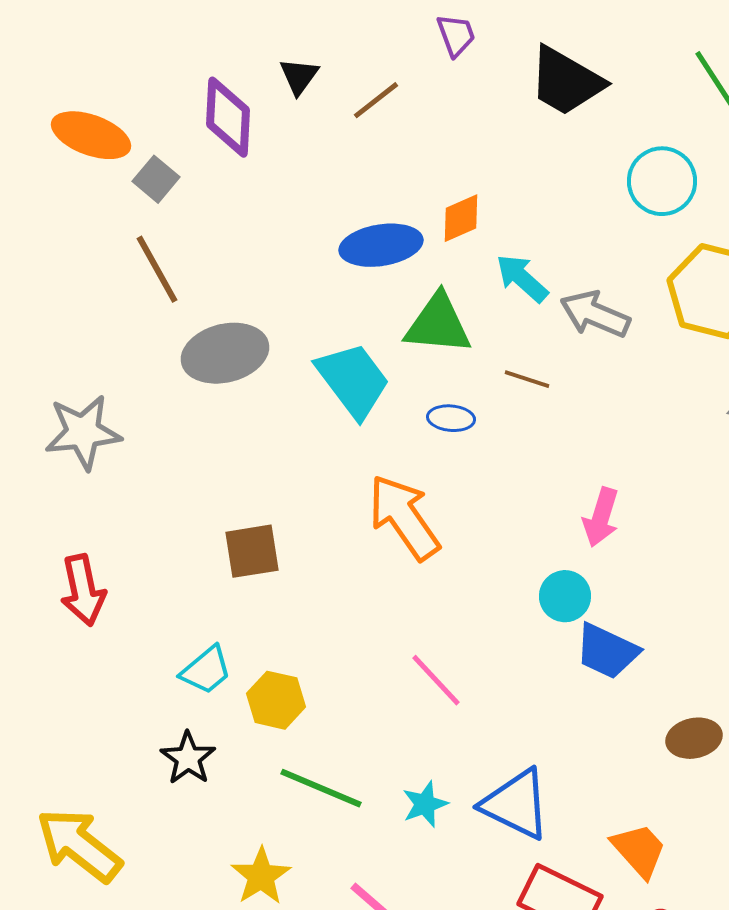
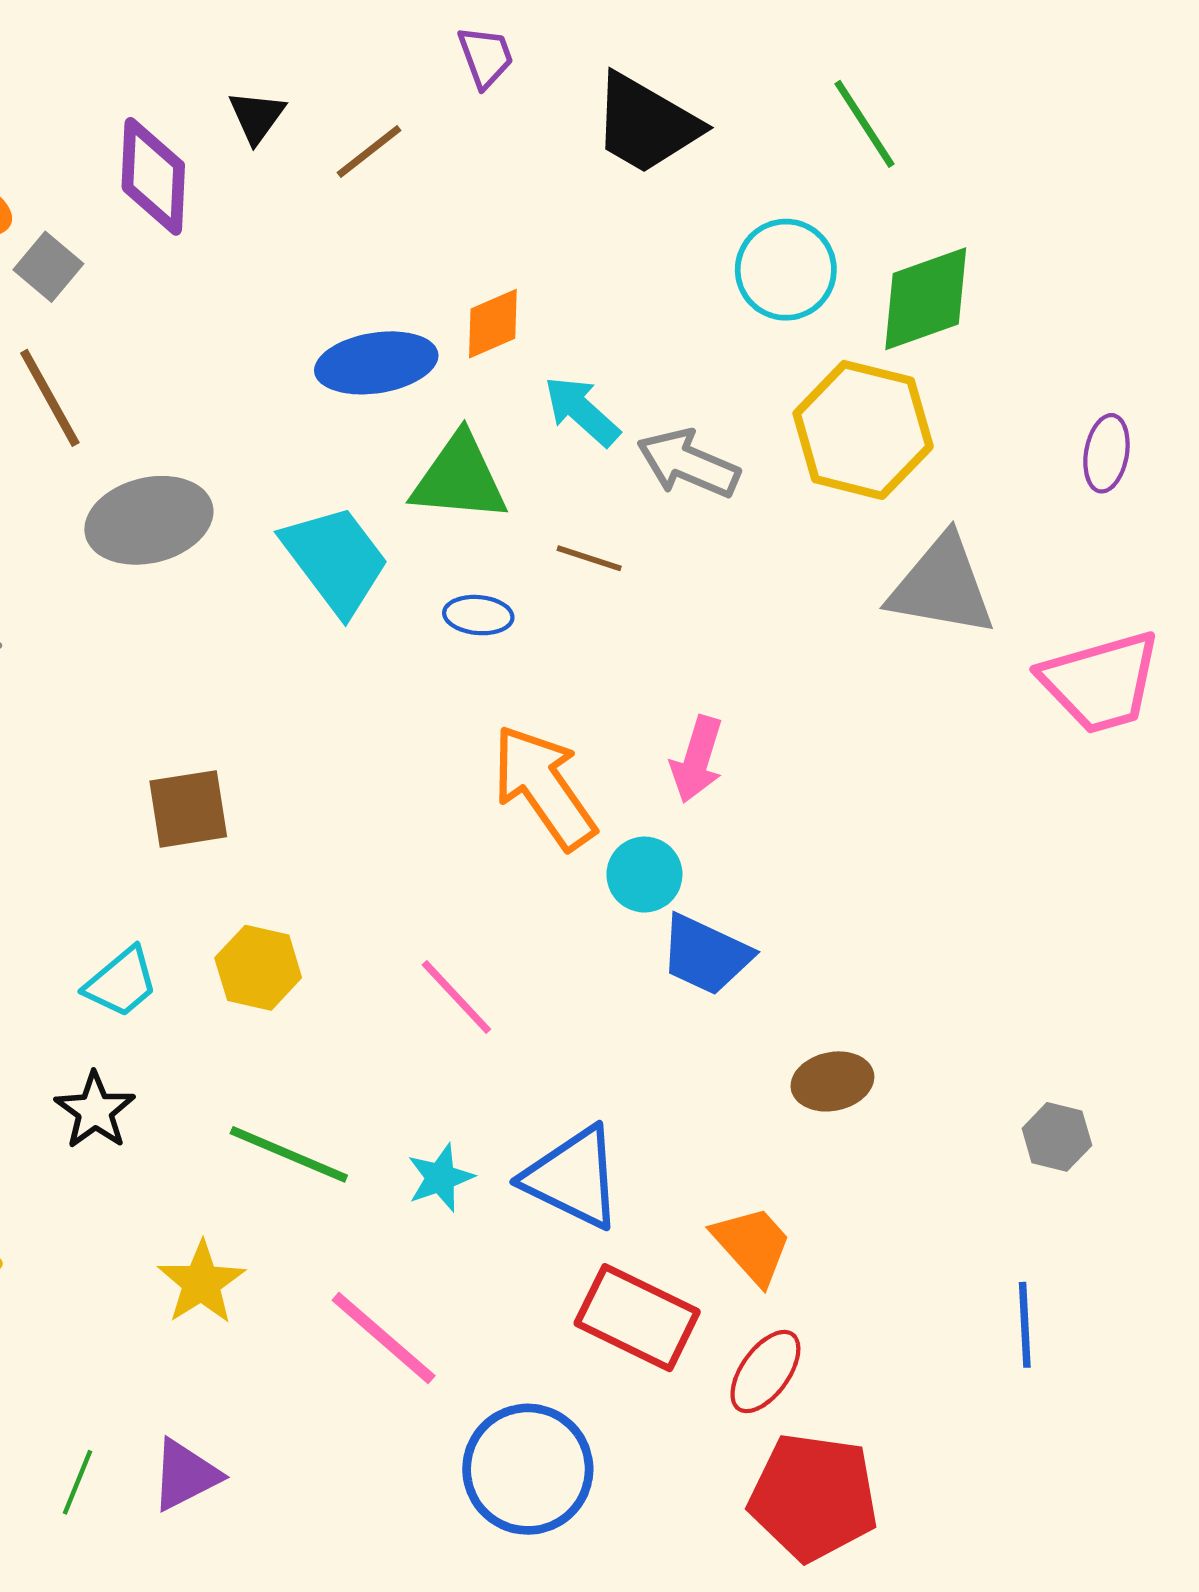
orange arrow: (404, 517) -> (544, 787), moved
yellow hexagon: (276, 700) -> (258, 968), moved

